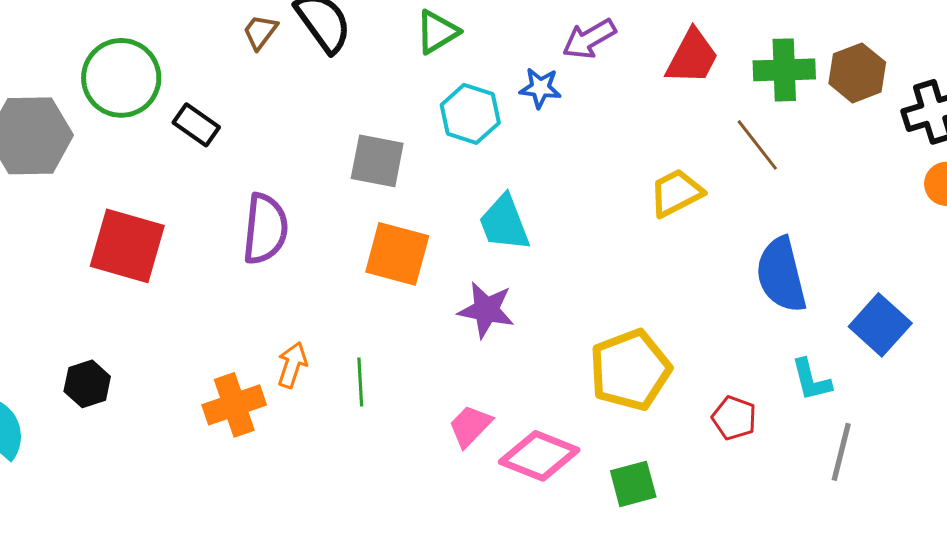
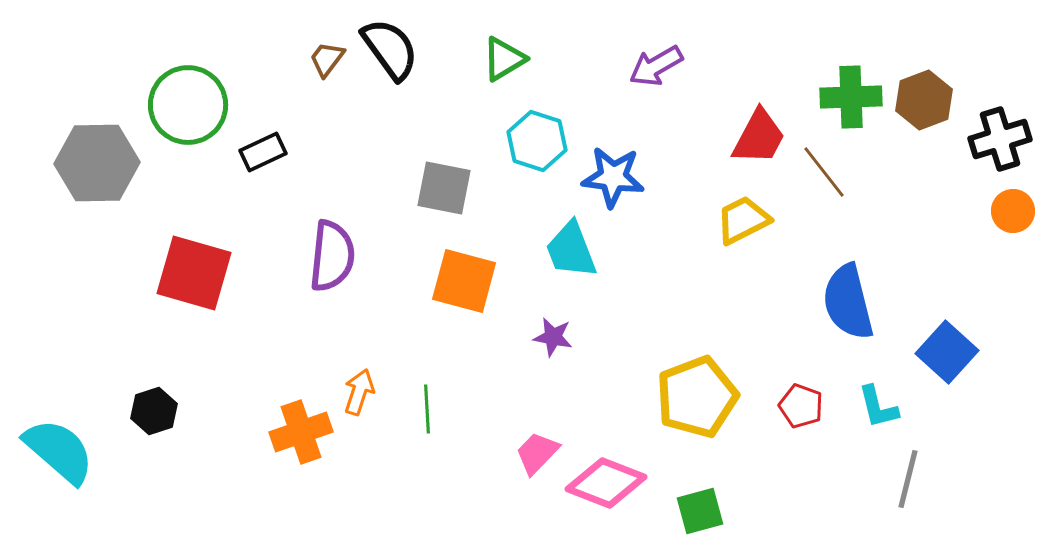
red trapezoid: (692, 57) -> (759, 137), moved
blue star: (540, 88) -> (613, 177), moved, size x1.5
black rectangle: (196, 125) -> (263, 152), turned -60
purple star: (486, 310) -> (553, 337), size x0.7
red pentagon: (734, 418) -> (801, 406), moved

